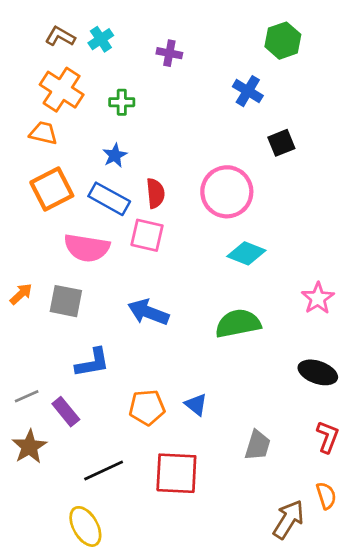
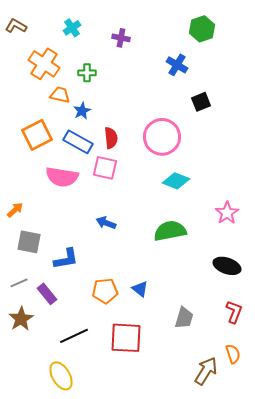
brown L-shape: (60, 36) -> (16, 26), moved
orange trapezoid: (43, 133) -> (60, 95), moved
gray square: (66, 301) -> (29, 242), moved
blue arrow: (148, 312) -> (106, 223), size x0.7

